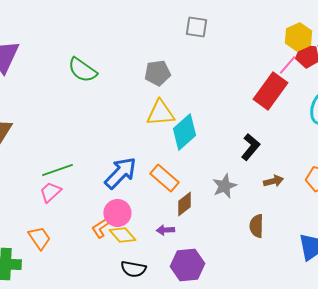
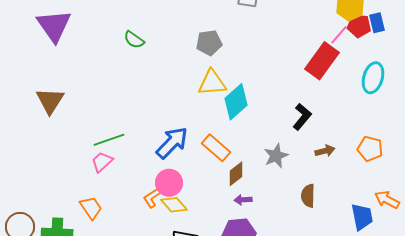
green semicircle: (82, 70) -> (134, 40), size x0.7
purple arrow: (165, 230) -> (243, 200), moved

